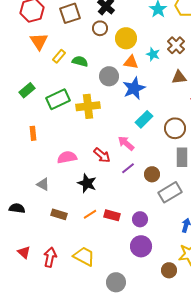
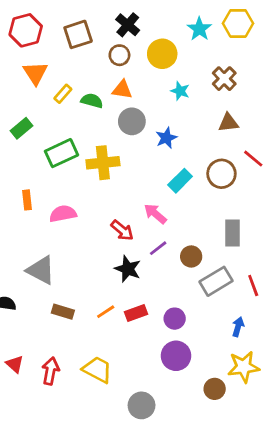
yellow circle: (126, 38) -> (162, 54), moved
cyan star: (153, 54) -> (180, 91), moved
orange triangle: (131, 62) -> (122, 90), moved
blue star: (134, 88) -> (166, 138), size x0.7
green rectangle: (27, 90) -> (22, 128), moved
brown circle: (175, 128) -> (221, 174), moved
pink semicircle: (67, 157) -> (63, 214), moved
black star: (87, 183) -> (128, 269), moved
gray triangle: (43, 184) -> (41, 270), size x1.6
red rectangle: (112, 215) -> (136, 313), turned -35

